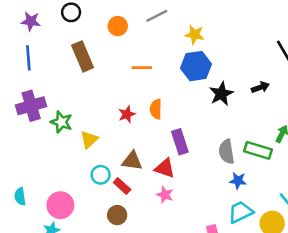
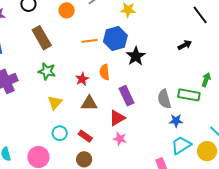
blue hexagon: (196, 66) -> (115, 39), moved
black star: (221, 94) -> (136, 56), moved
green star: (61, 122) -> (47, 71), moved
brown triangle: (132, 161) -> (89, 103), moved
red triangle: (165, 168) -> (117, 118), turned -42
cyan circle: (101, 175) -> (60, 133), moved

